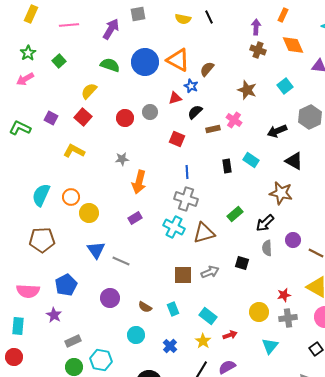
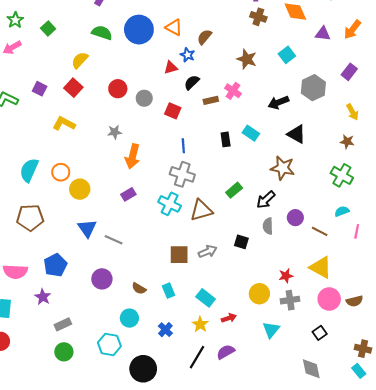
orange triangle: (178, 60) -> (174, 27), size x0.7
gray circle: (150, 112) -> (144, 98), moved
cyan hexagon: (101, 360) -> (109, 344), moved

